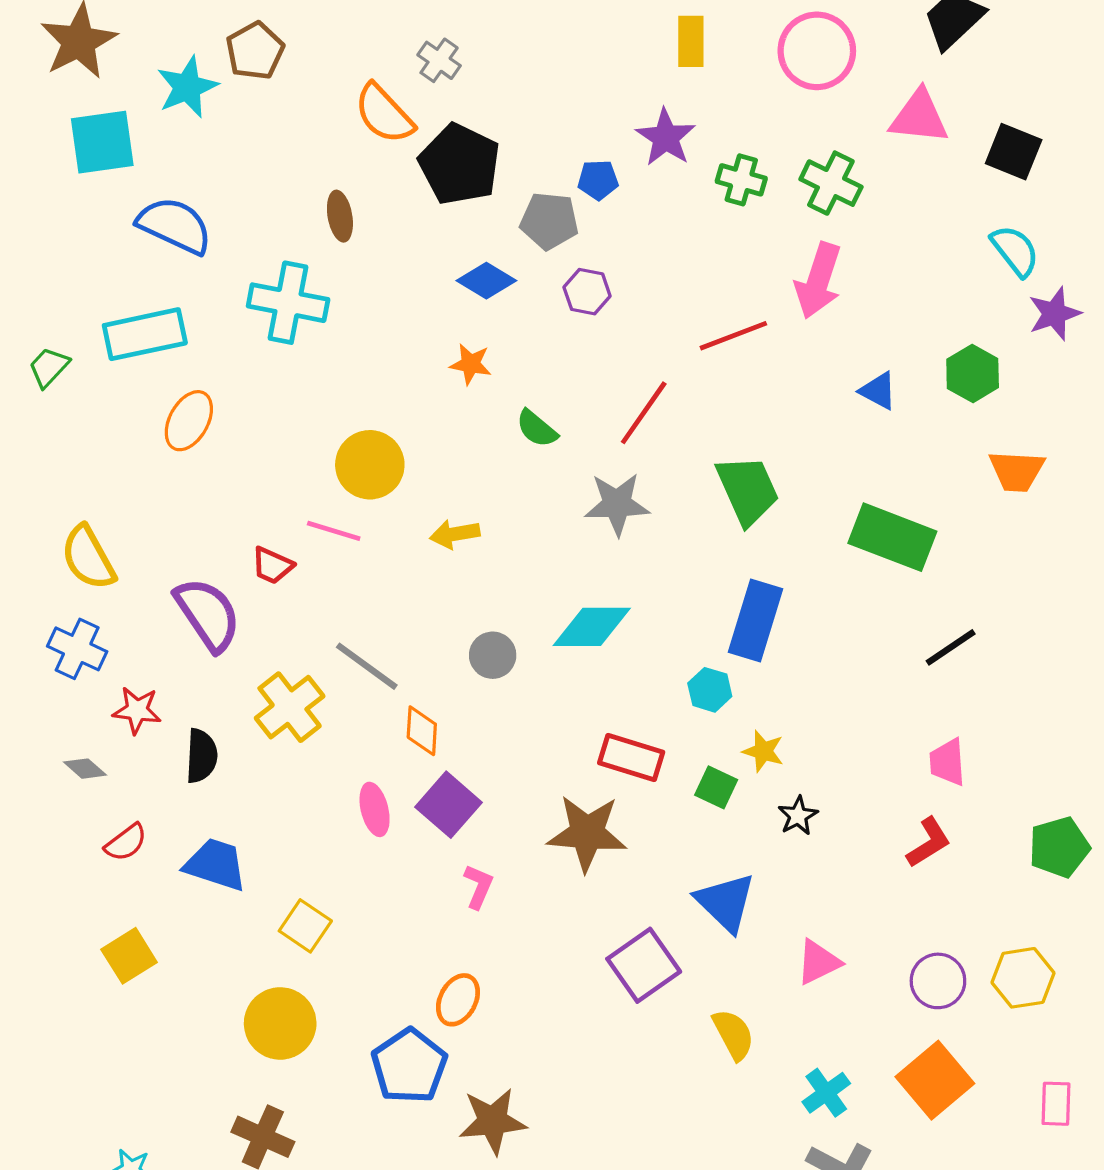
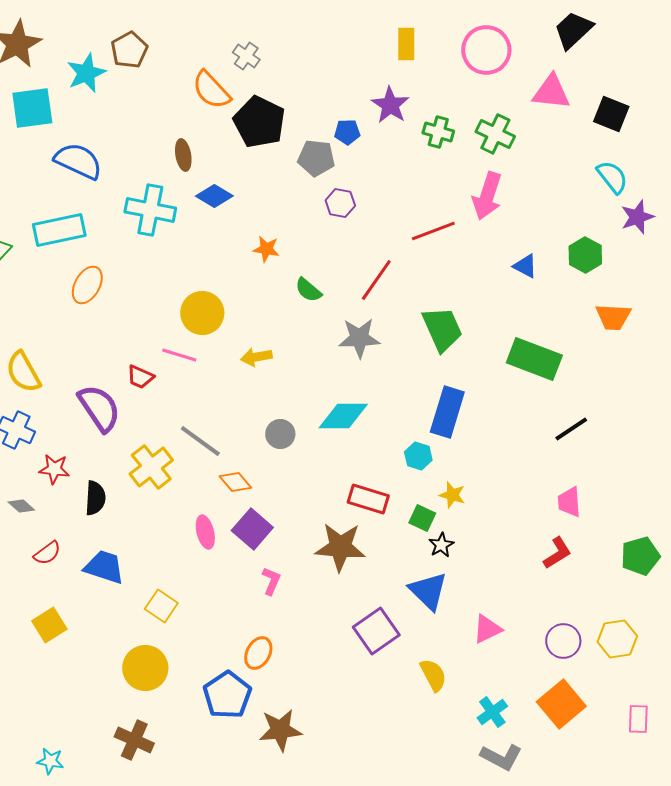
blue diamond: (486, 281) -> (214, 196), moved
orange diamond: (422, 731) -> (235, 482), turned -44
black star: (798, 816) -> (441, 545), moved

